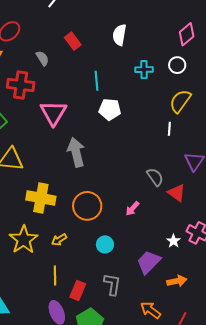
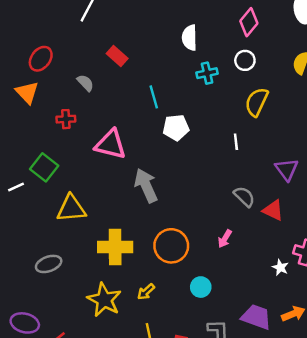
white semicircle: (119, 35) -> (190, 38), moved
red cross: (21, 85) -> (66, 119), size x0.6
pink triangle: (53, 113) -> (111, 144), turned -36
white line: (169, 129) -> (236, 142), moved
purple trapezoid: (149, 262) -> (256, 317), moved, turned 76

